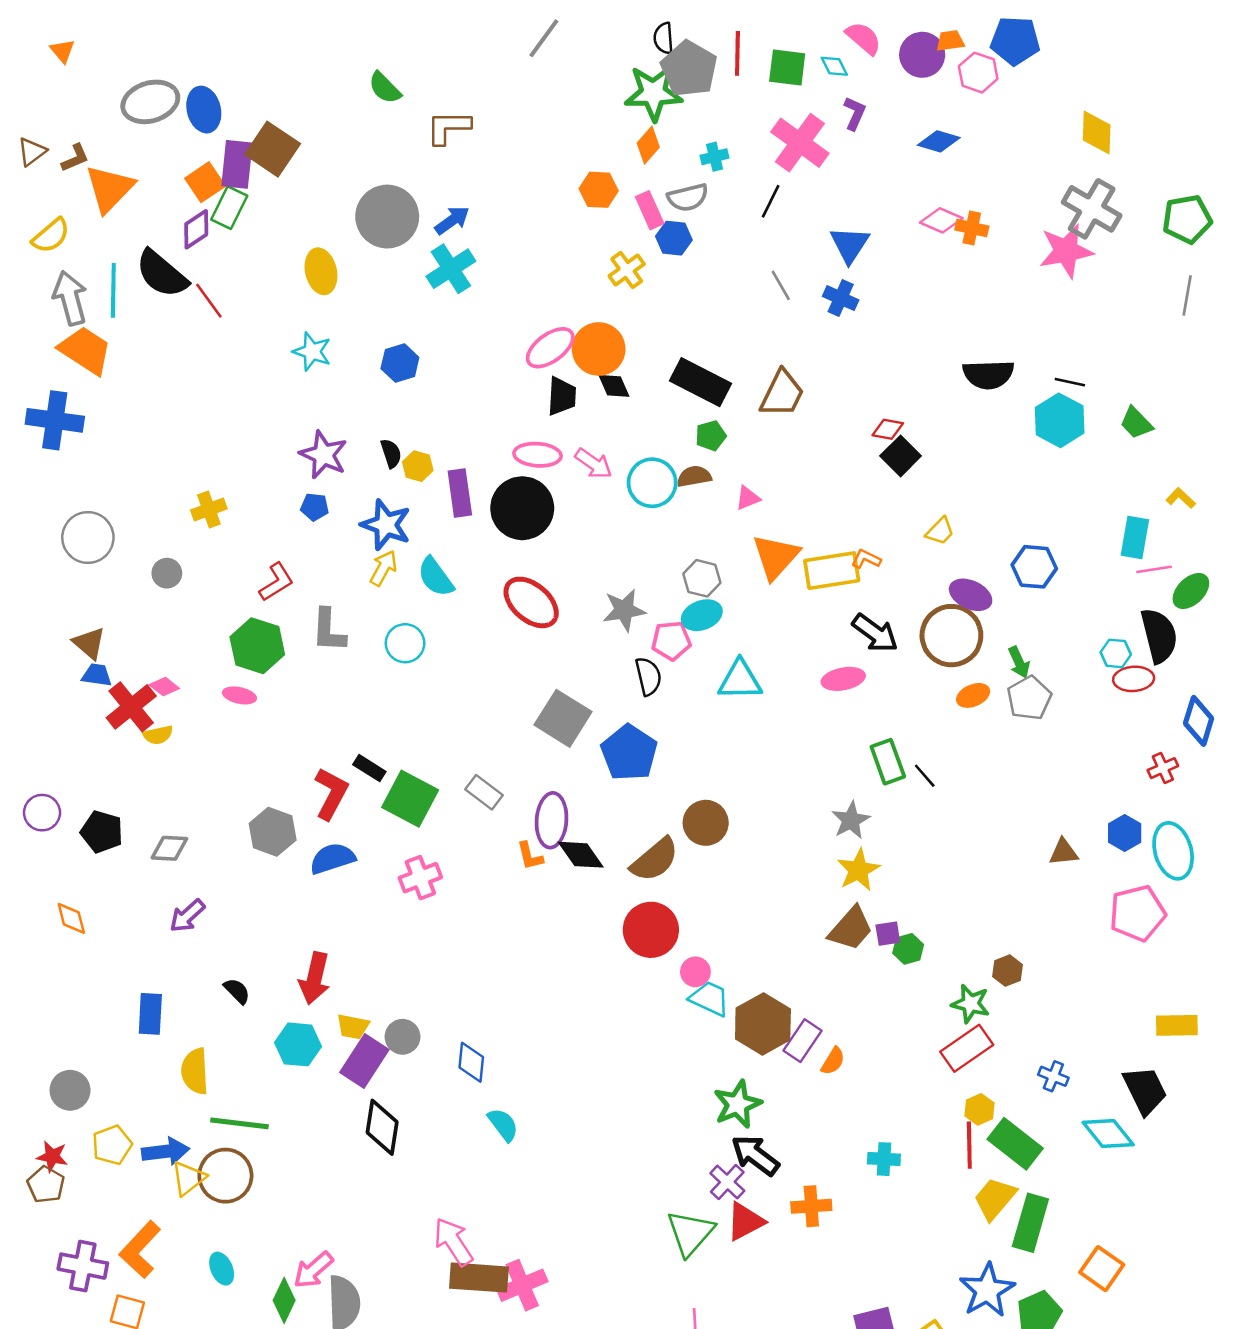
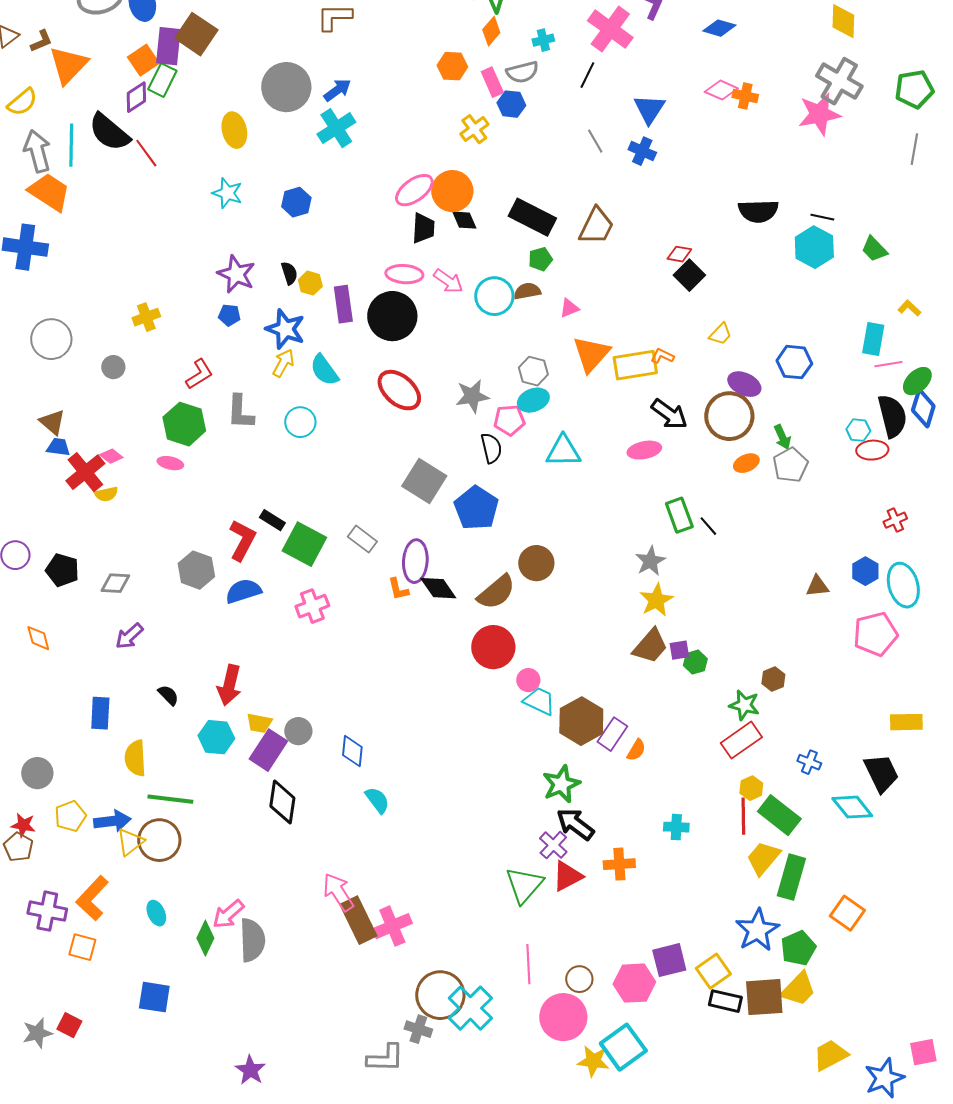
blue diamond: (1199, 721) -> (923, 408), moved
brown rectangle: (479, 1278) -> (358, 920), turned 60

